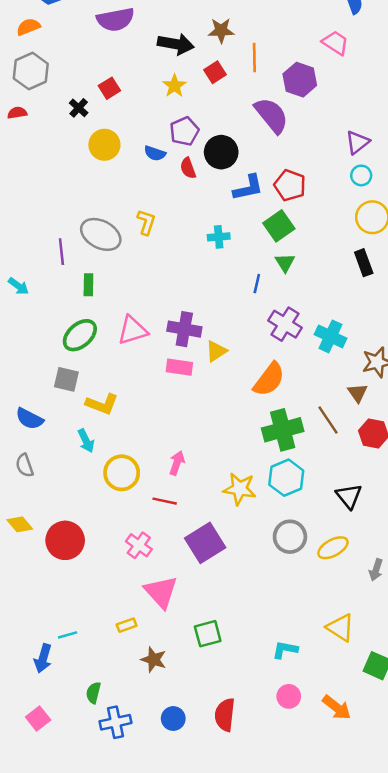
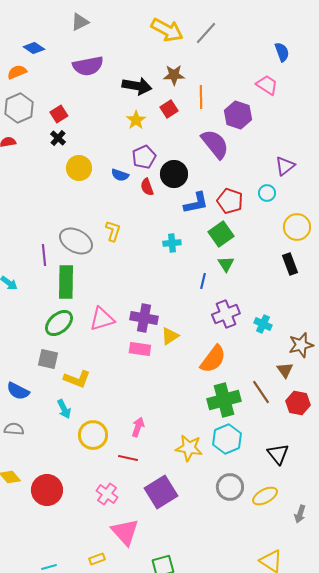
red square: (109, 88) -> (59, 114), moved
cyan circle: (361, 175) -> (267, 193), moved
green rectangle: (88, 285) -> (66, 282), size x1.8
purple cross: (285, 324) -> (226, 314), turned 36
cyan cross: (330, 336) -> (263, 324), size x0.7
gray semicircle: (25, 465) -> (14, 429), turned 114

